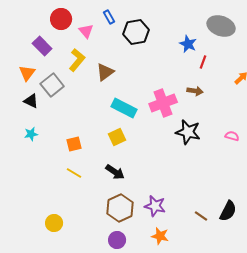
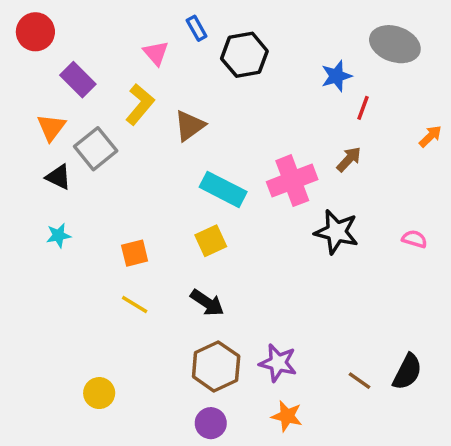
red circle: (61, 19) -> (35, 32), moved
blue star: (188, 44) -> (336, 76), turned 30
brown arrow: (195, 91) -> (349, 159), turned -56

